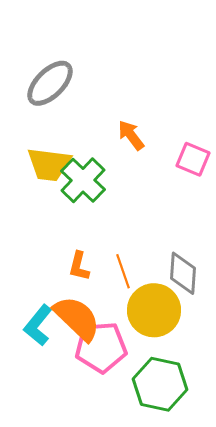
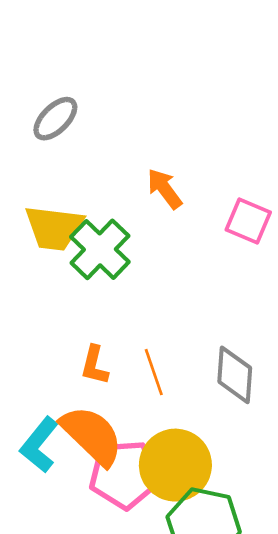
gray ellipse: (50, 83) -> (55, 119), size x0.7
yellow circle: (154, 310) -> (175, 465), moved

